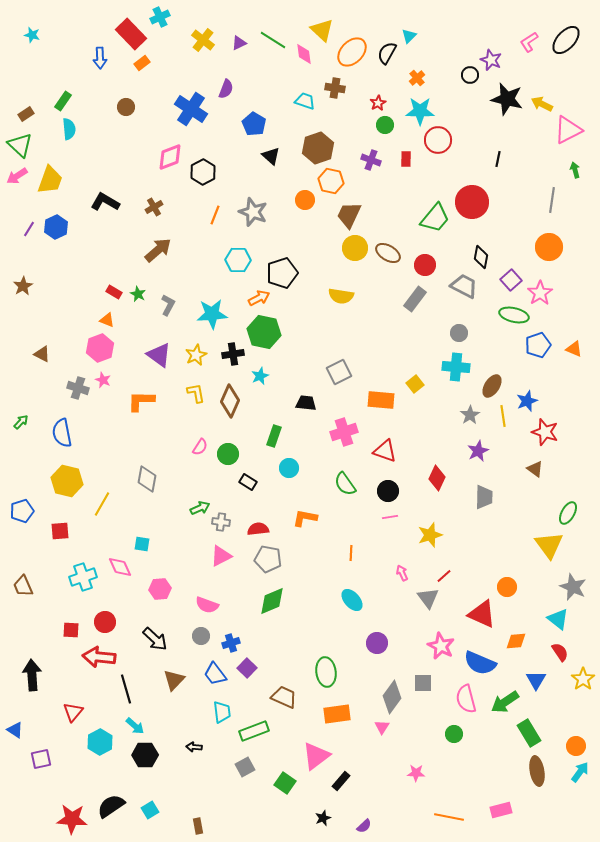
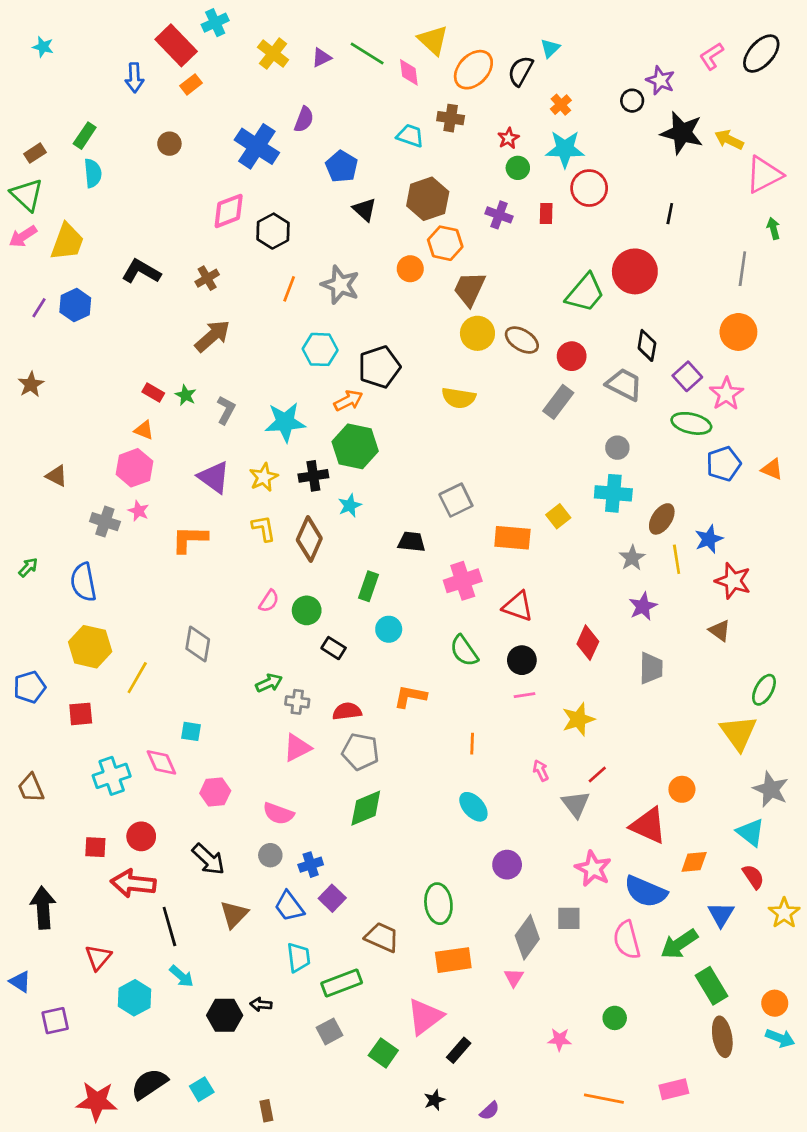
green circle: (454, 734) -> (615, 1018), moved
black hexagon: (145, 755) -> (225, 1015), moved
cyan arrow: (580, 772) -> (780, 1038), turned 75

